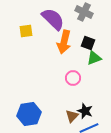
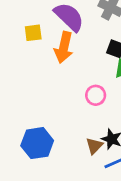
orange arrow: (64, 42) -> (64, 47), moved

